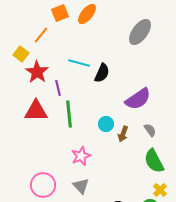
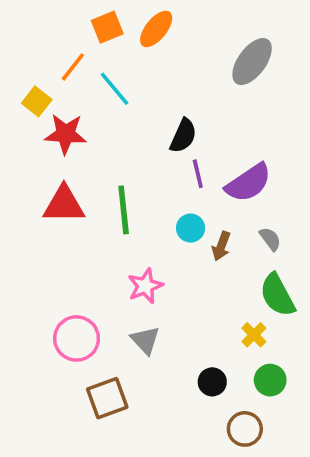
cyan line: (79, 63) -> (115, 89), moved, turned 35
red star: (37, 72) -> (66, 134), turned -30
purple line: (58, 88) -> (198, 174), moved
yellow cross: (160, 190) -> (254, 335), moved

